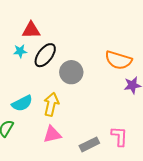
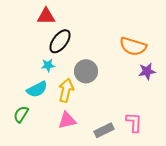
cyan star: (20, 51) -> (48, 65), moved
gray circle: (71, 72) -> (86, 71), moved

